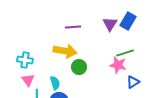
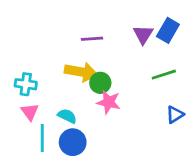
pink star: (118, 65) -> (109, 102), moved
green circle: (79, 67) -> (100, 83), moved
cyan semicircle: (55, 83) -> (67, 116), turned -48

